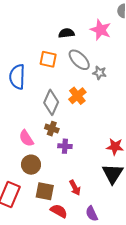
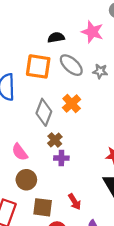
orange square: (48, 59) -> (38, 66), size x1.4
gray star: (100, 73) -> (100, 71), moved
brown cross: (52, 129) -> (55, 140), moved, turned 32

